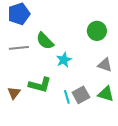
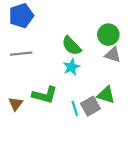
green semicircle: (45, 41) -> (71, 46), moved
gray triangle: (105, 65) -> (113, 55), moved
green triangle: (106, 94) -> (106, 95), moved

